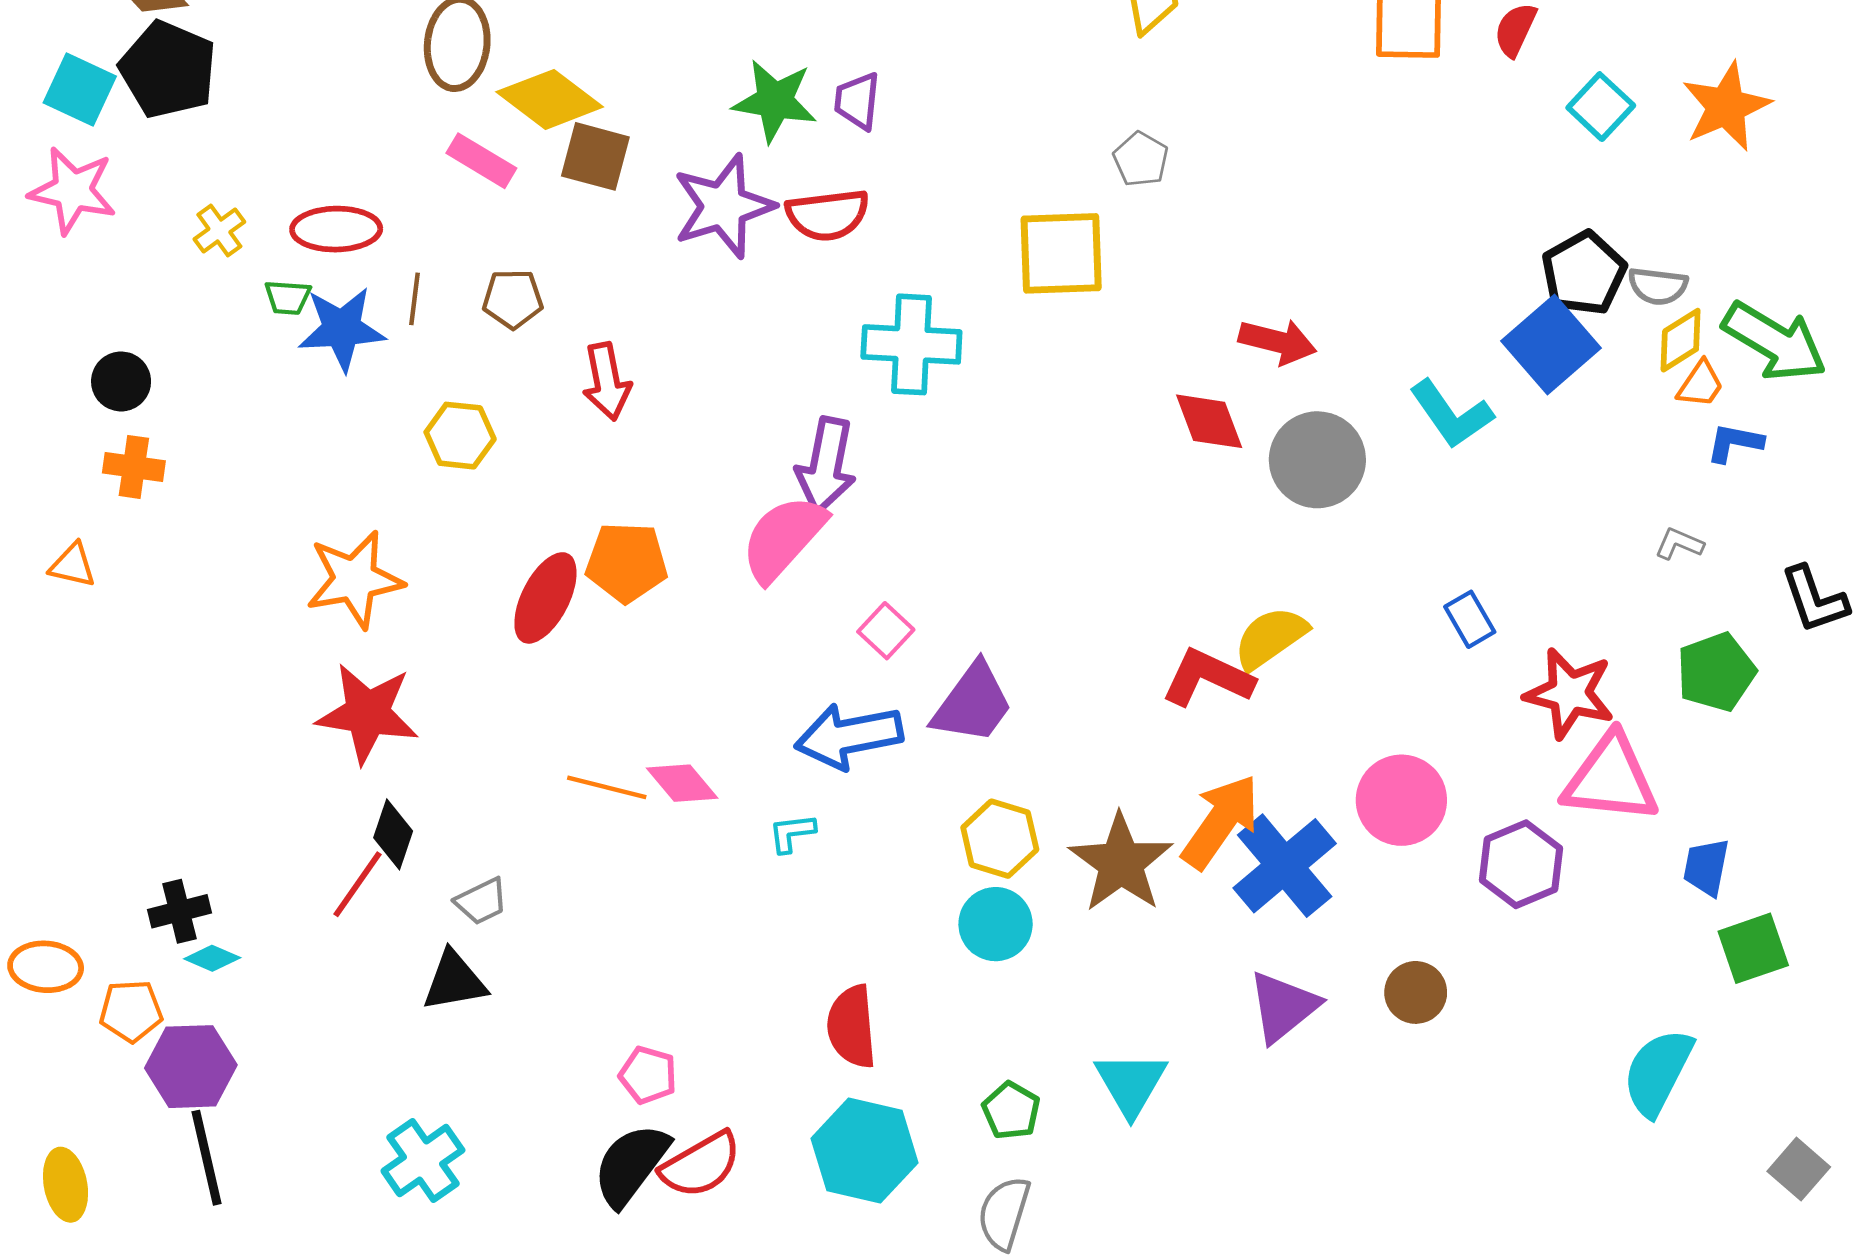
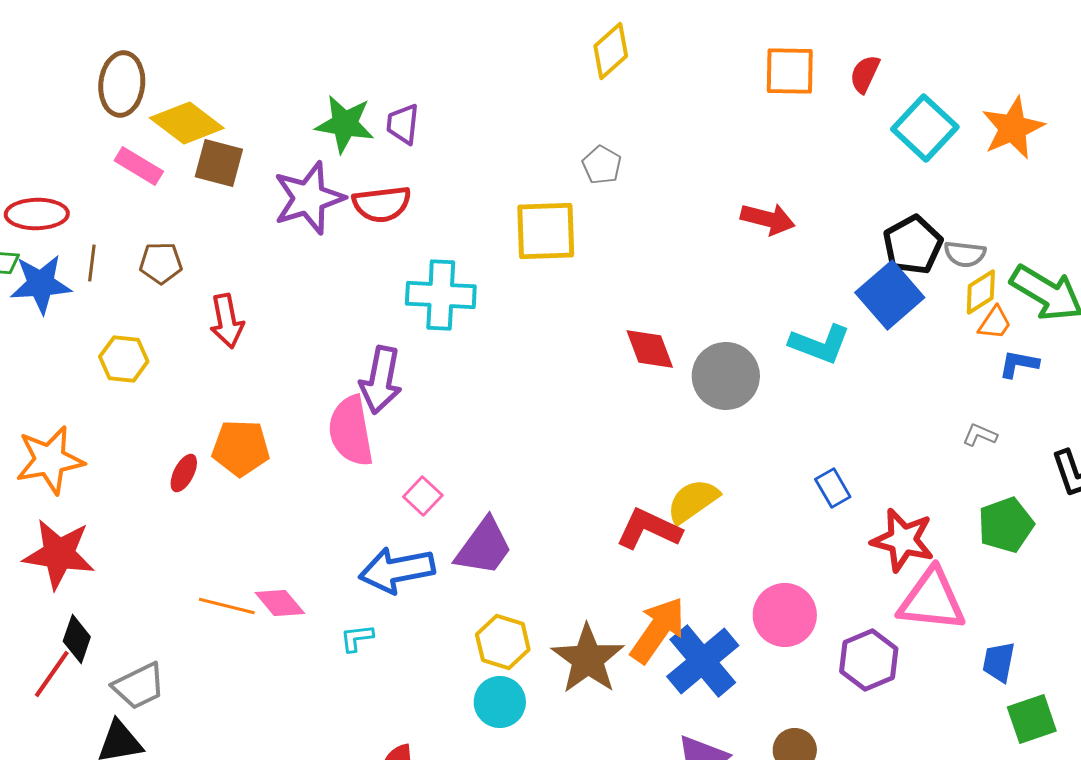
cyan square: (1601, 107) -> (925, 128), size x1.4
red arrow: (1278, 342) -> (768, 219), moved
cyan L-shape: (1451, 414) -> (820, 344), turned -34
pink semicircle: (783, 538) -> (351, 431), turned -52
red ellipse: (545, 598) -> (184, 473), size x0.6
gray trapezoid: (481, 901) -> (139, 686), size x1.4

